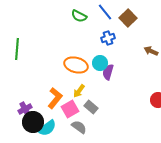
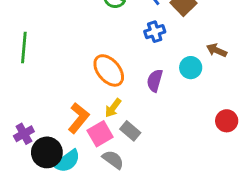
cyan circle: (100, 63) -> (191, 68), moved
orange ellipse: (76, 65) -> (109, 70), turned 35
purple cross: (25, 109) -> (24, 134), moved

